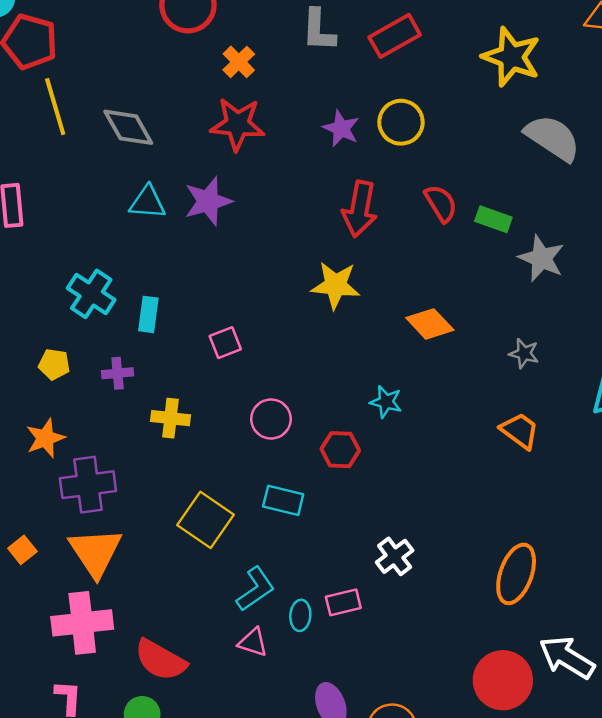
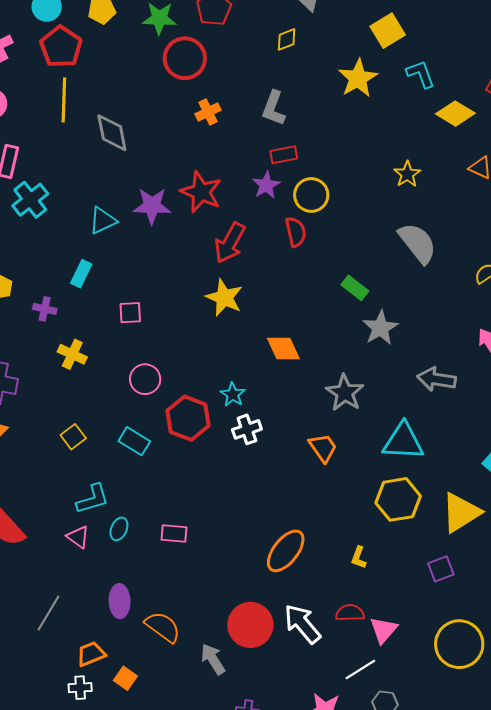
red rectangle: (395, 36) -> (284, 155), moved, size x0.7
yellow star: (511, 57) -> (407, 174), size x0.6
red star: (237, 124) -> (201, 192), moved
cyan triangle: (147, 202) -> (103, 221), moved, turned -48
red semicircle: (441, 203) -> (296, 232), moved
red arrow: (360, 209) -> (230, 243), moved
cyan cross: (91, 294) -> (30, 200), moved
gray star: (524, 353) -> (345, 393), size x1.6
red hexagon: (340, 450) -> (188, 418), size x1.5
yellow square: (206, 520) -> (73, 437), size x0.6
white cross: (395, 556) -> (247, 429), moved
pink rectangle: (343, 602) -> (174, 533), moved

